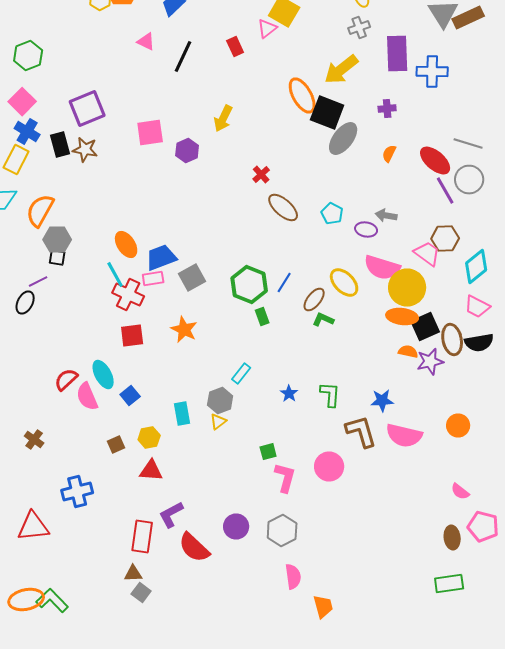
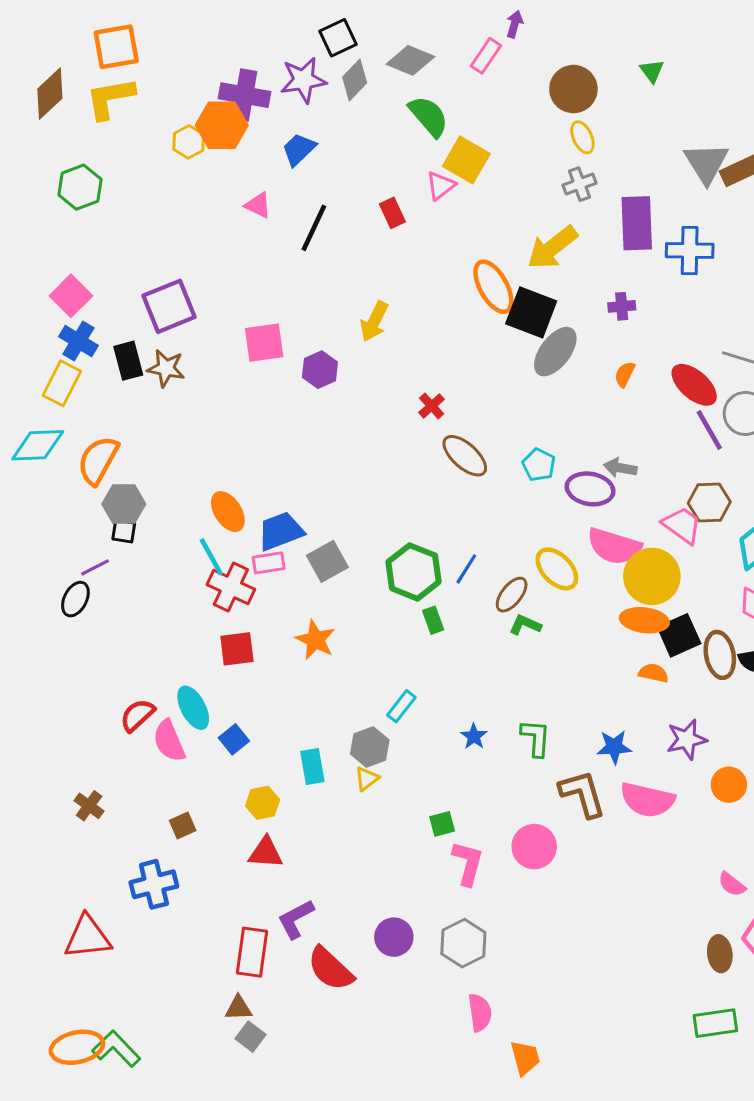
green hexagon: (28, 56) -> (80, 187), moved
purple ellipse: (366, 230) -> (590, 489), size x1.4
purple star: (430, 362) -> (687, 739), moved
brown square: (116, 444) -> (183, 825), moved

